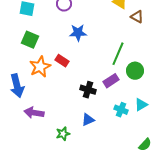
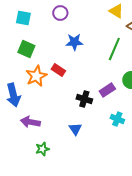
green line: (118, 54) -> (114, 49), moved
blue triangle: (88, 120) -> (75, 129), moved, turned -40
green star: (63, 134) -> (42, 149), moved

